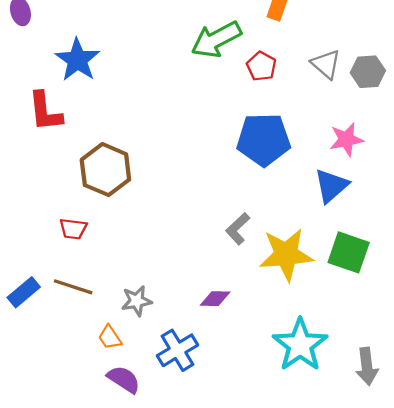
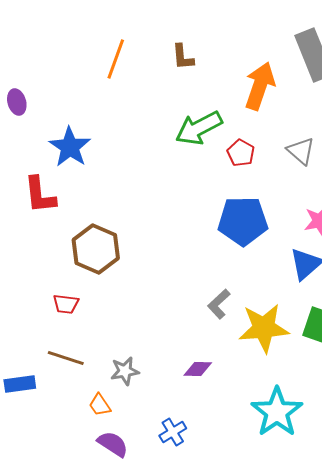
blue rectangle: (24, 292) -> (20, 384), moved, turned 32
blue cross: (177, 350) -> (173, 432), moved, size x0.7

